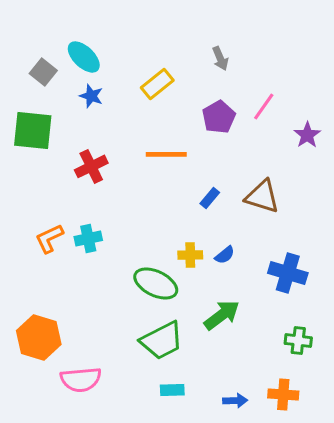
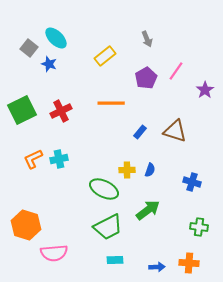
blue star: (91, 96) -> (49, 64), moved
green square: (33, 130) -> (22, 110), moved, turned -32
blue semicircle: (225, 255) -> (150, 170), turned -32
blue cross: (288, 273) -> (192, 182), size x0.7

